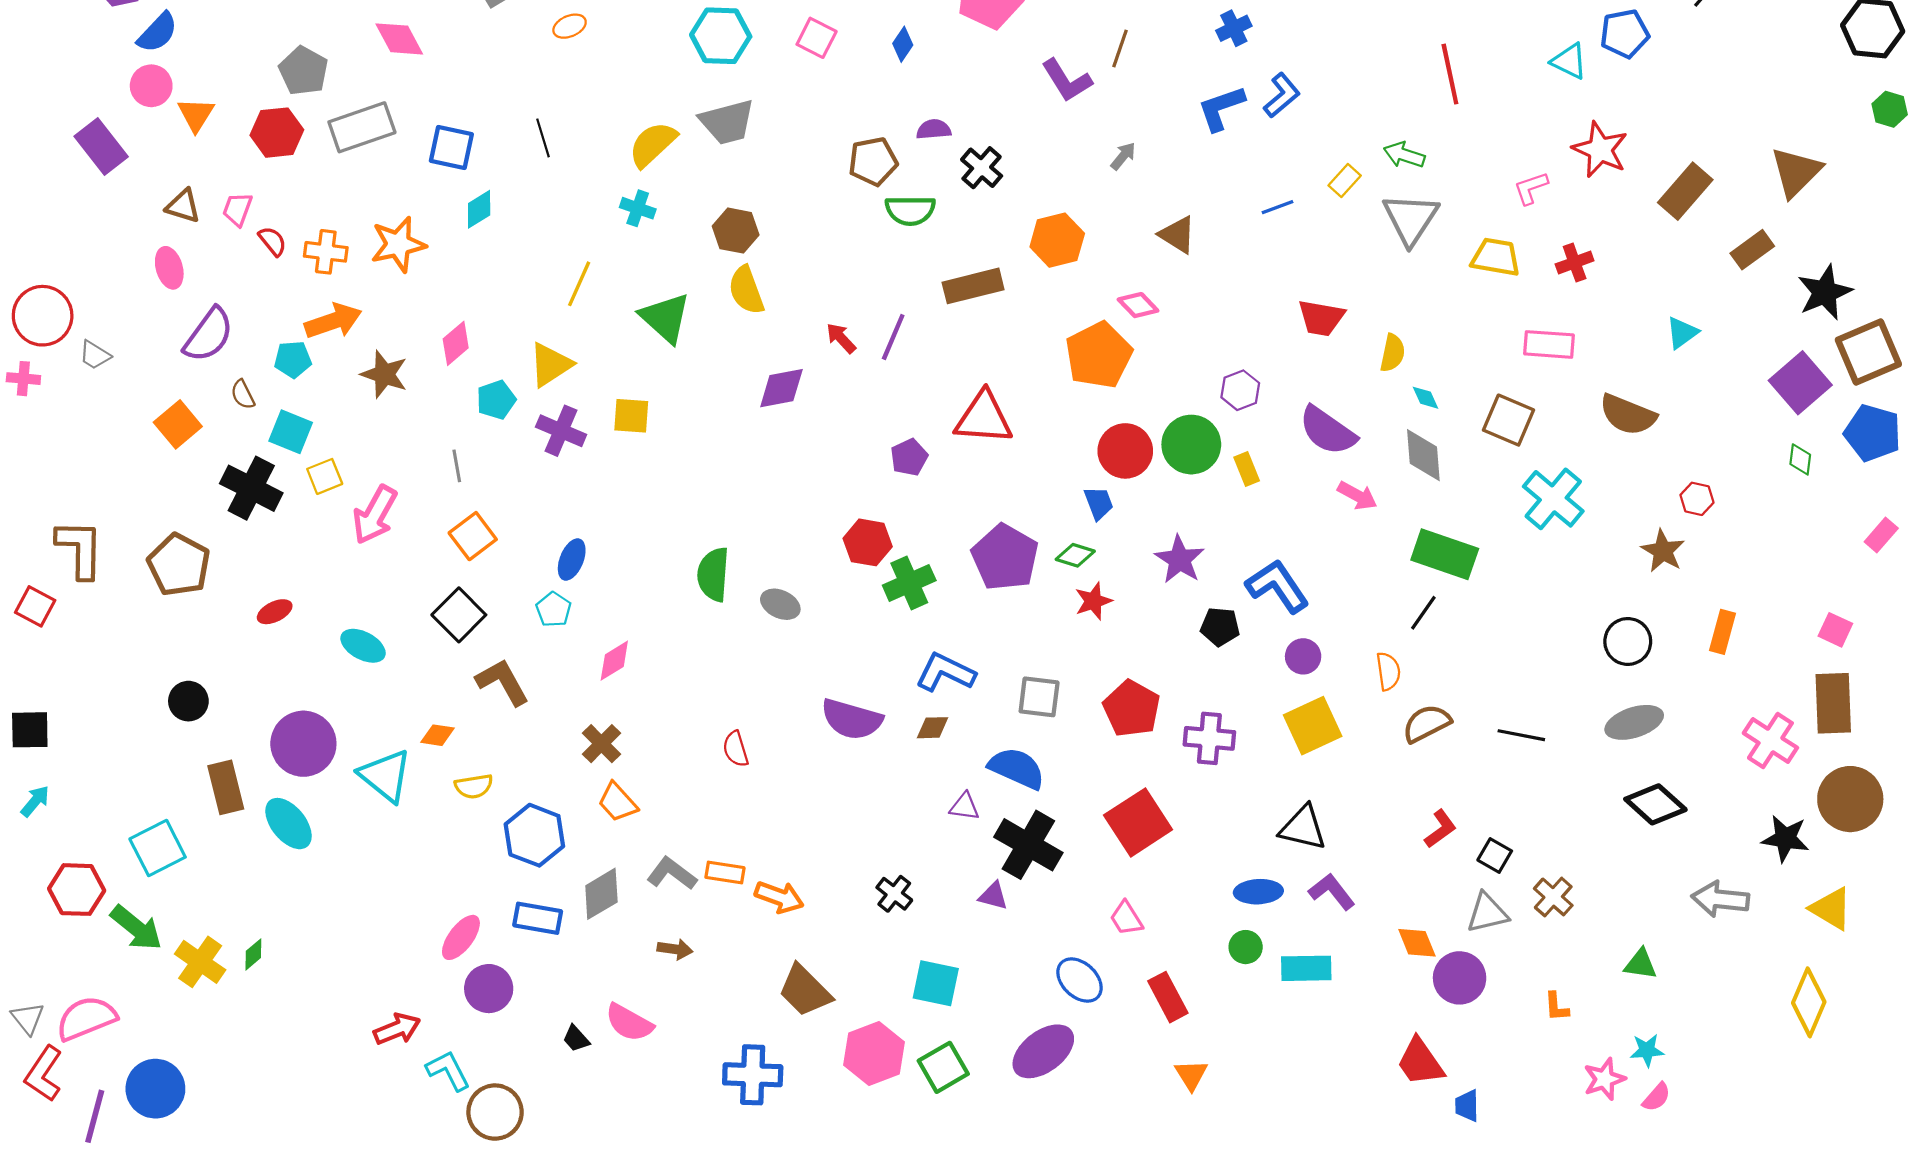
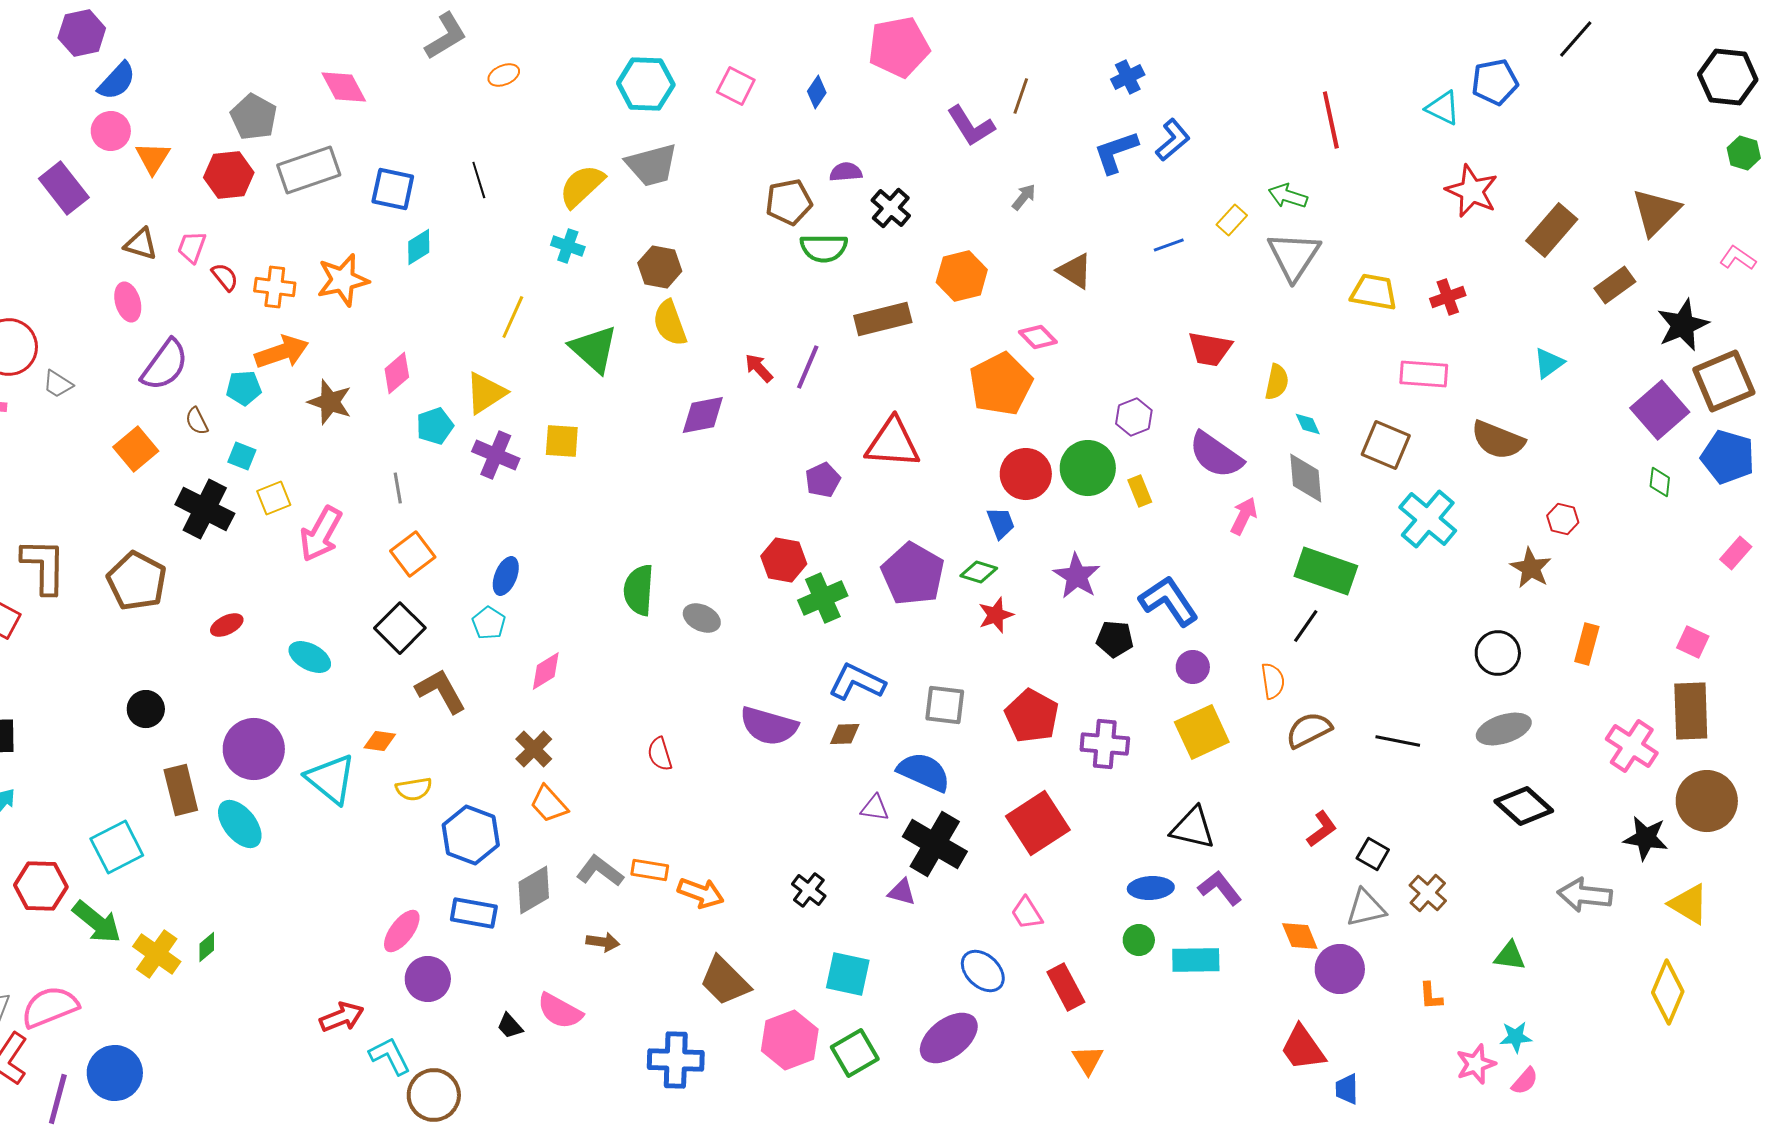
pink L-shape: (1531, 188) -> (1738, 258), moved, turned 54
cyan square: (291, 432) -> (242, 456), size x0.7
pink arrow: (1357, 496) -> (1244, 516), turned -93

